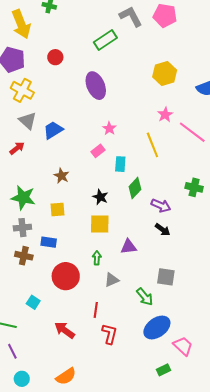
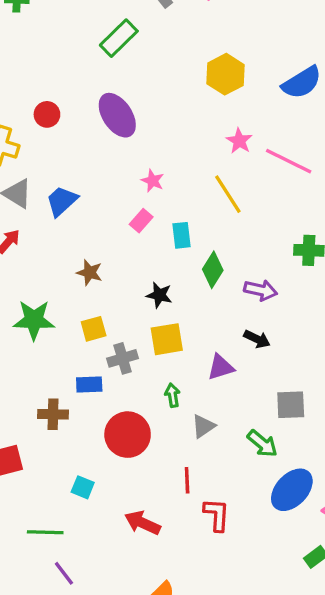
red circle: (55, 57) -> (47, 114), moved
gray cross: (22, 228) -> (123, 358), moved
black arrow: (163, 230) -> (257, 339), moved

